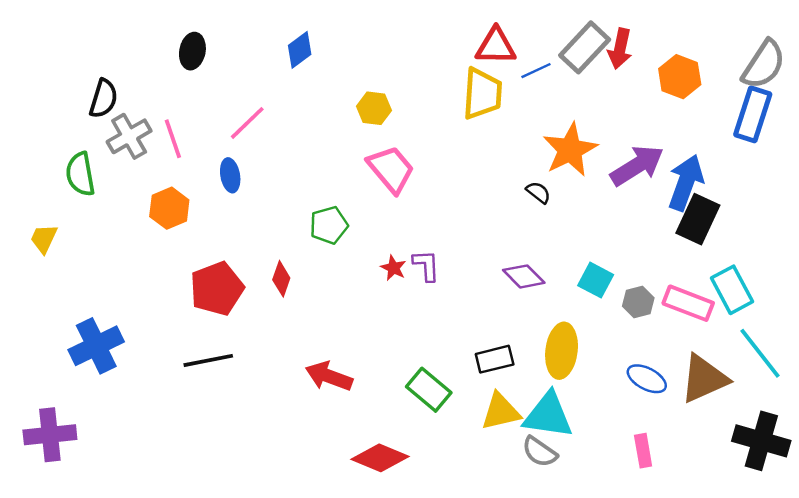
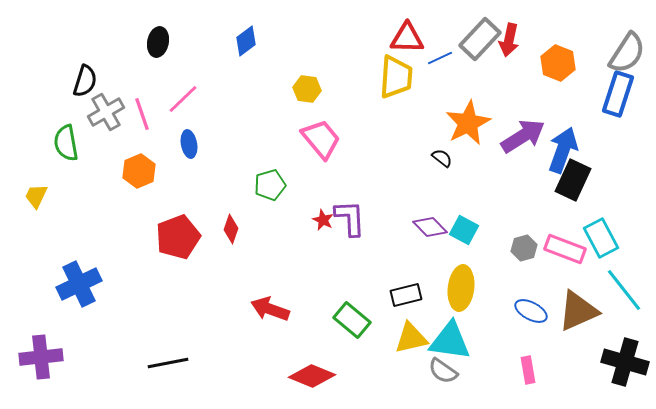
pink line: (247, 123) -> (183, 99), moved
purple L-shape: (426, 265) -> (350, 218), size x1.4
cyan square: (596, 280) -> (464, 230), moved
black line: (208, 360) -> (168, 363), moved

